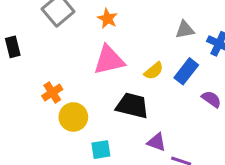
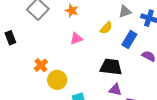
pink triangle: (109, 60) -> (76, 39), size x0.6
yellow semicircle: (154, 71) -> (106, 28), moved
black trapezoid: (132, 106) -> (111, 67), moved

